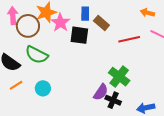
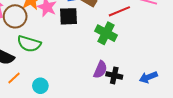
green cross: (119, 77) -> (106, 33), moved
cyan circle: (43, 88) -> (40, 86), moved

